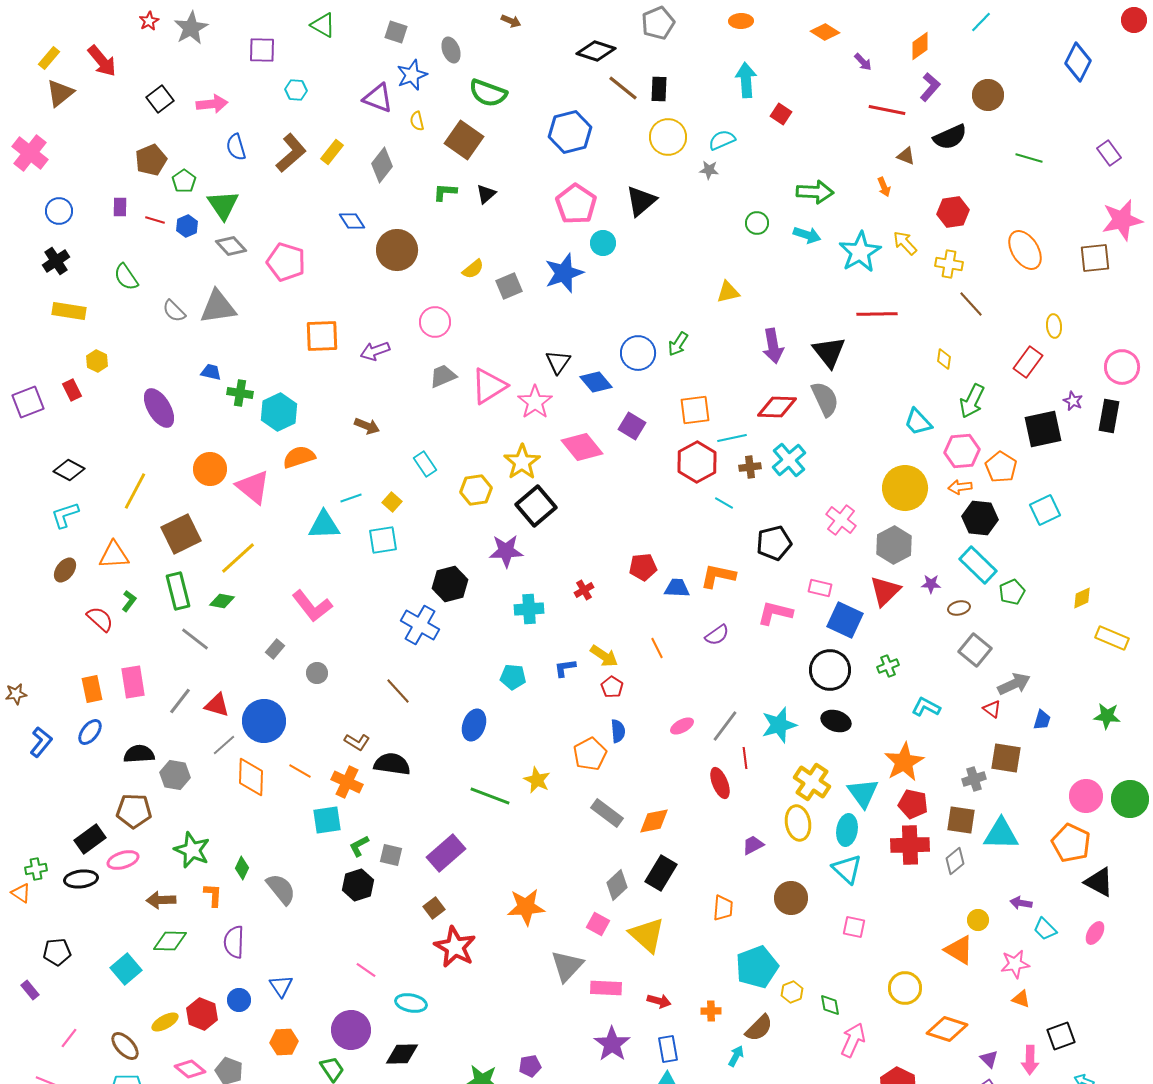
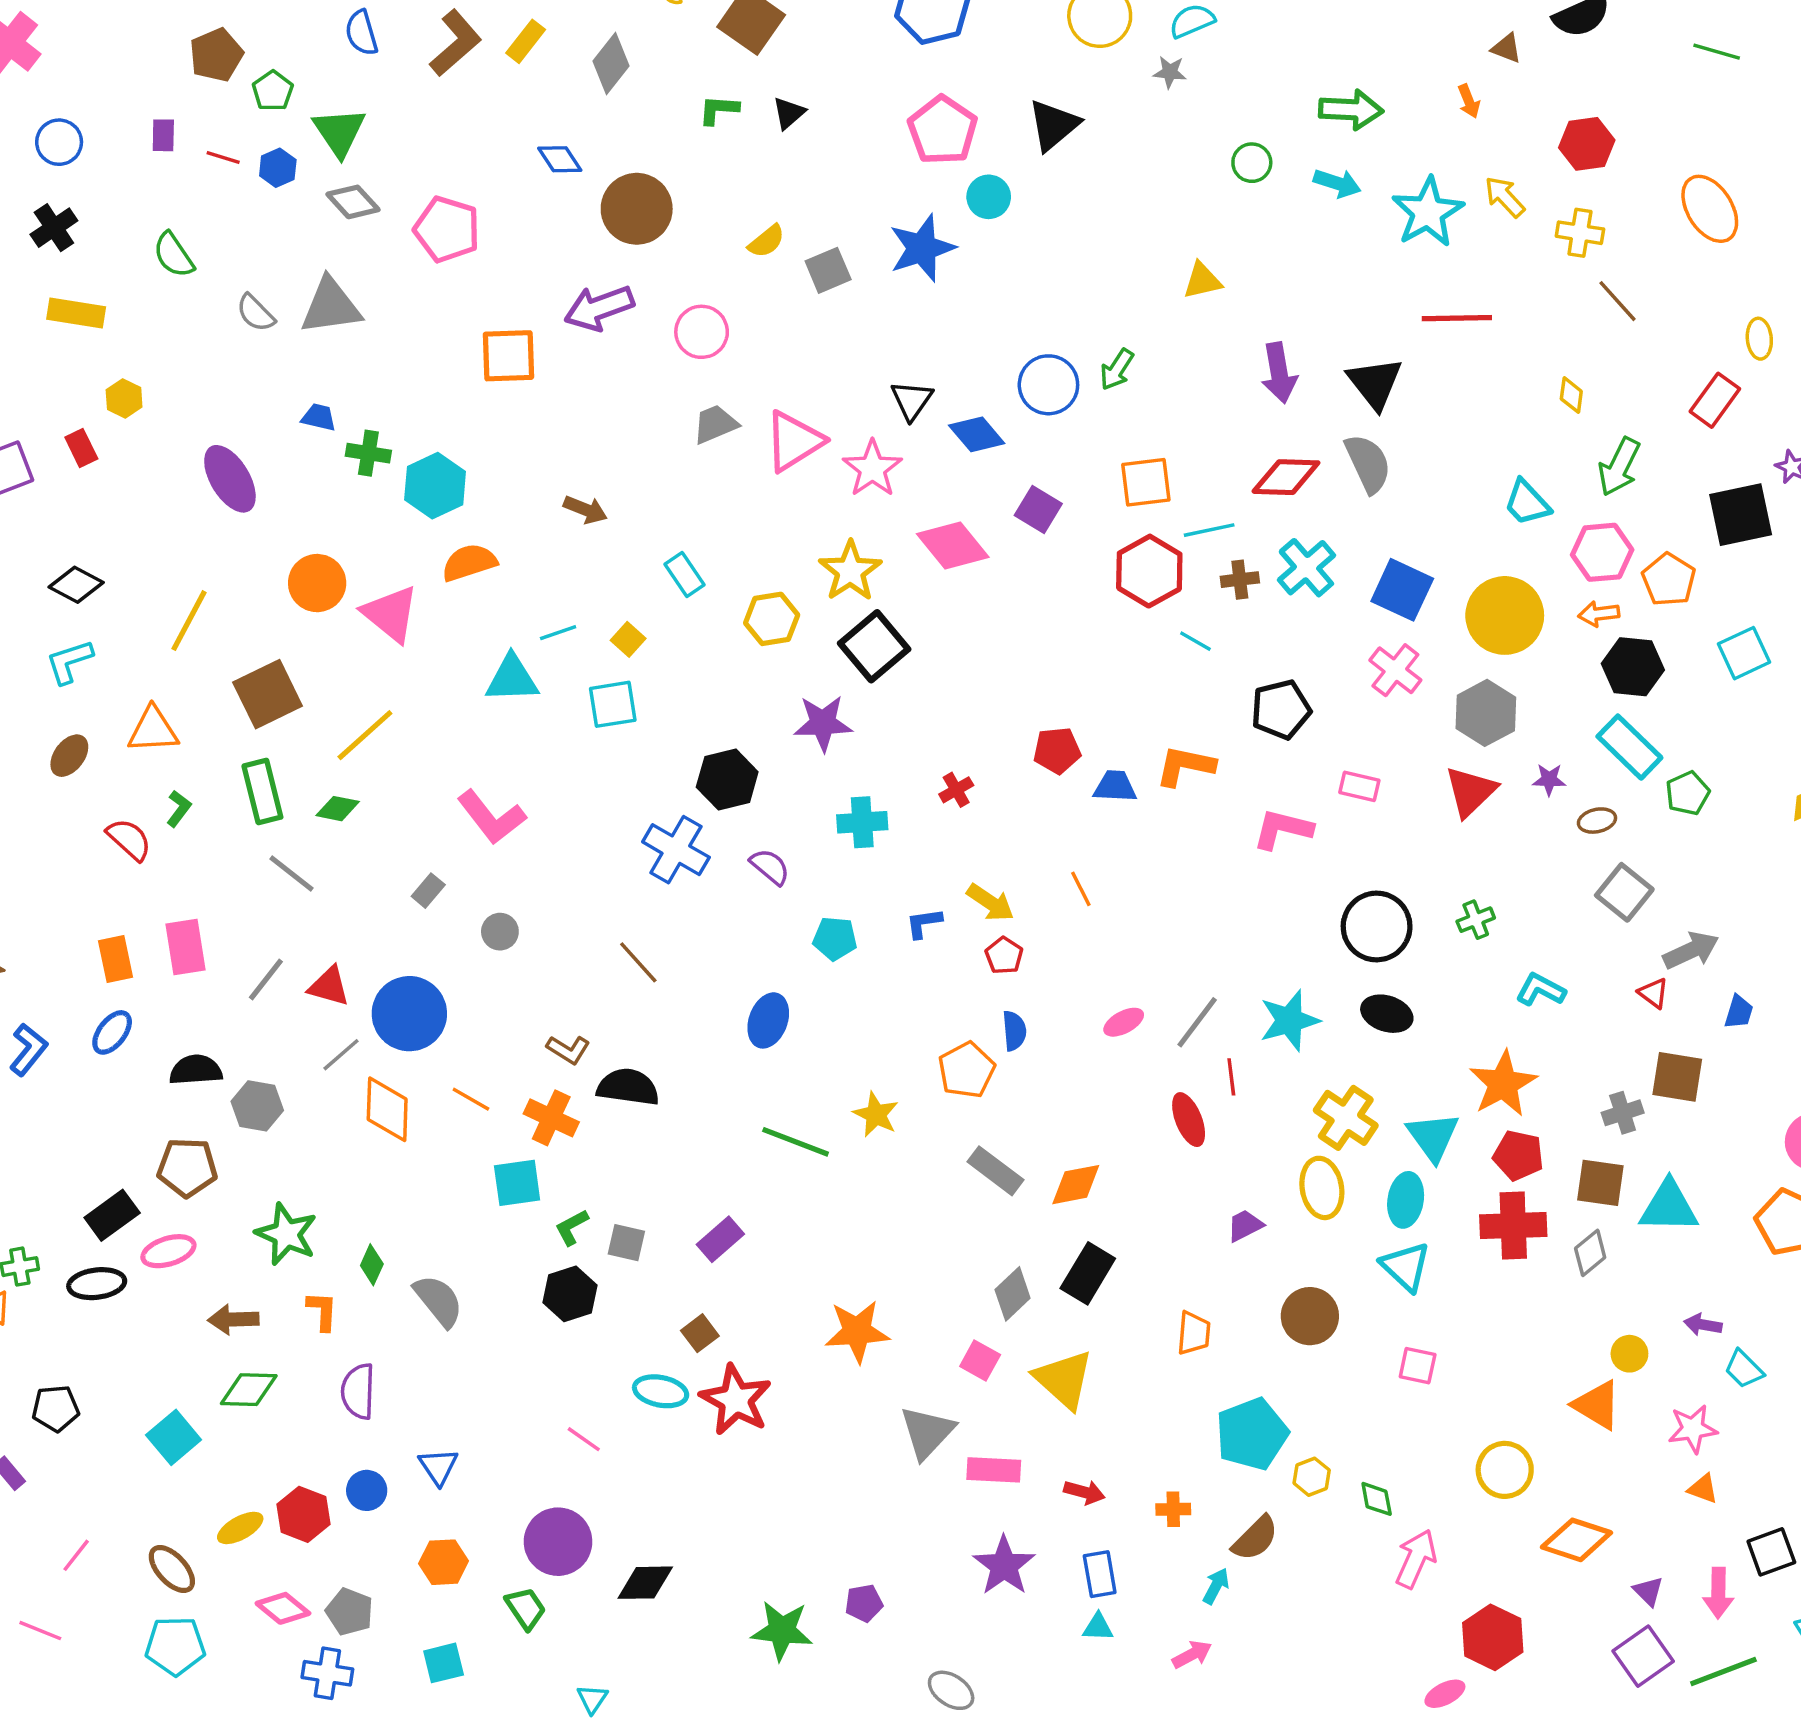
purple arrow: (375, 351) -> (599, 308), moved, size x1.4
blue square: (845, 620) -> (1402, 590), moved
purple semicircle: (717, 635) -> (770, 867), moved, turned -105
purple rectangle: (446, 853) -> (720, 1239), size x0.7
cyan ellipse: (411, 1003) -> (661, 1391), moved

